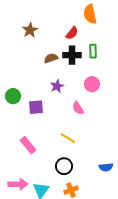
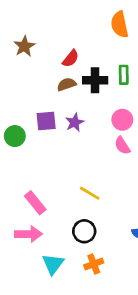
brown star: (30, 30) -> (24, 46), moved
red semicircle: (72, 33) -> (71, 59), moved
purple square: (36, 107) -> (46, 121), moved
pink semicircle: (78, 108) -> (122, 146), moved
pink arrow: (18, 184) -> (28, 234), moved

